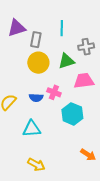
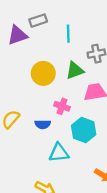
gray rectangle: (36, 40) -> (38, 21), moved, turned 63
blue semicircle: (36, 98) -> (43, 124), moved
cyan triangle: (32, 129) -> (59, 153), moved

